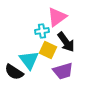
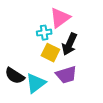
black arrow: (66, 42) -> (69, 44), turned 60
cyan triangle: (29, 60) -> (36, 83), moved, turned 30

